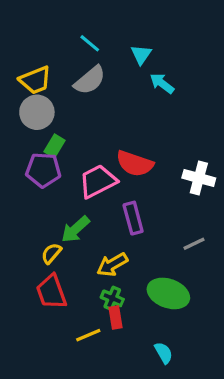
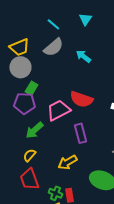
cyan triangle: (141, 55) -> (85, 19), moved
cyan arrow: (162, 83) -> (83, 56), moved
green arrow: (75, 229) -> (34, 130), moved
green cross: (112, 298) -> (55, 193), moved

